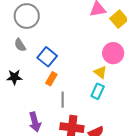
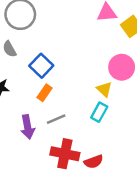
gray line: (63, 100) -> (56, 119), turned 63
purple arrow: (35, 122) -> (28, 127), moved

